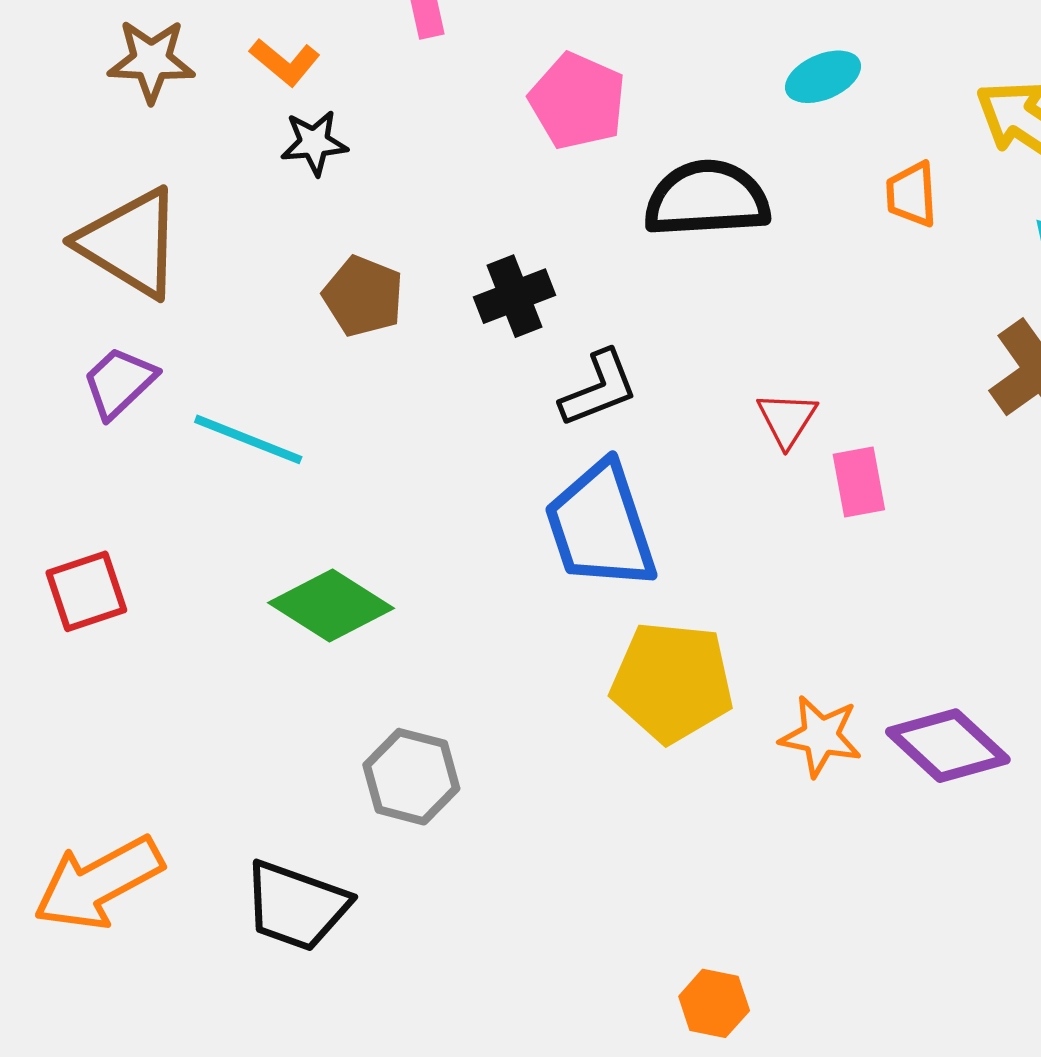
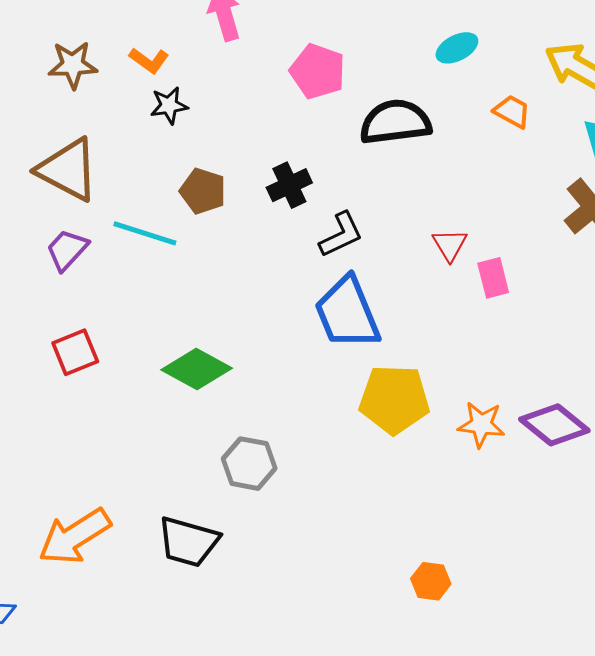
orange trapezoid: (911, 194) -> (512, 112), turned 126
cyan line: (248, 439) -> (145, 233), moved
red square: (86, 591) -> (75, 352), moved

